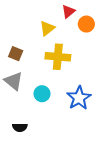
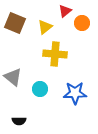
brown square: (16, 54) -> (15, 23), moved, size x1.5
blue star: (79, 98) -> (75, 93), turned 30

